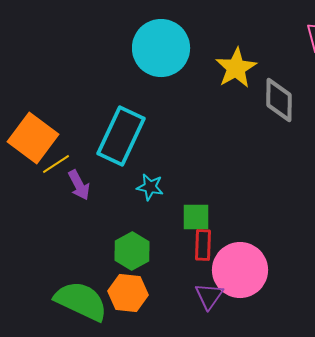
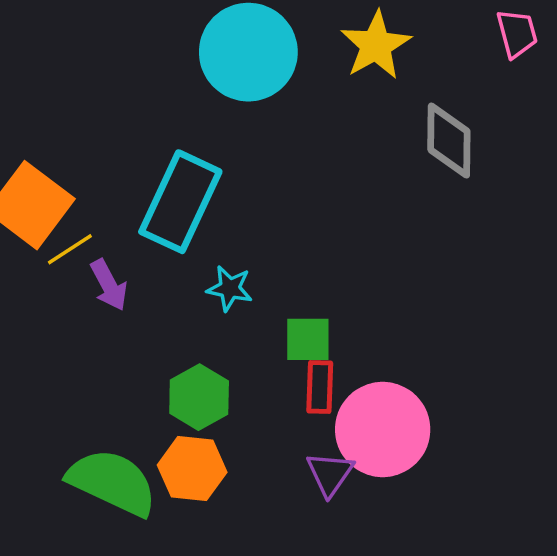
yellow star: (236, 68) -> (376, 45), moved

